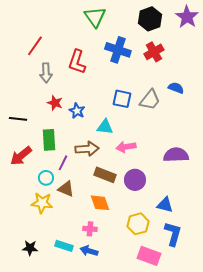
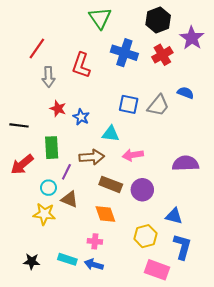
purple star: (187, 17) -> (192, 38), moved

